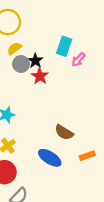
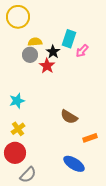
yellow semicircle: (14, 49) -> (35, 42), moved, turned 32
black star: (35, 61) -> (53, 52), moved
blue ellipse: (50, 158) -> (74, 164), moved

